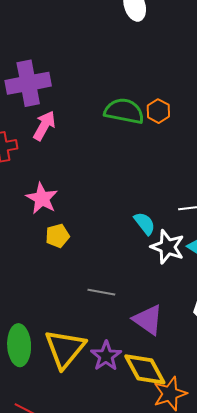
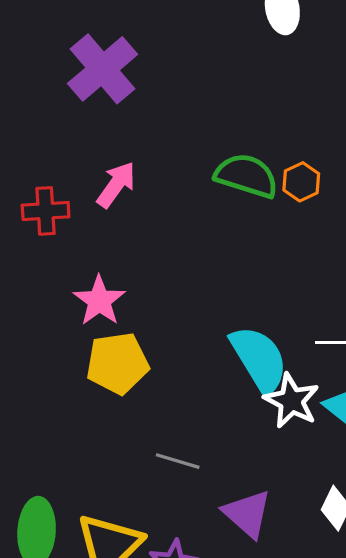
purple cross: (28, 83) -> (103, 69), moved, turned -36
cyan semicircle: (145, 223) -> (259, 359), size x1.8
yellow pentagon: (57, 236) -> (117, 363), size x1.6

